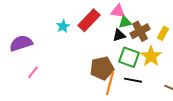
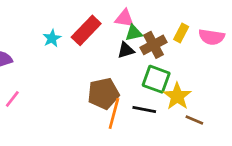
yellow rectangle: (163, 33) -> (181, 33), moved
yellow star: (151, 56) -> (177, 96), moved
green square: (129, 57) -> (156, 79), moved

